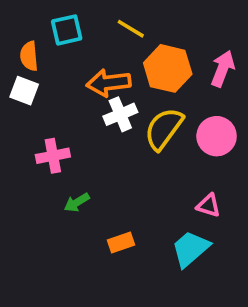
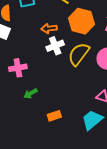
orange arrow: (109, 83) -> (49, 28), size x0.7

